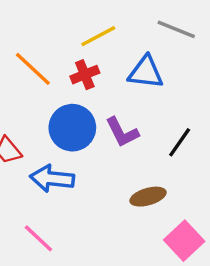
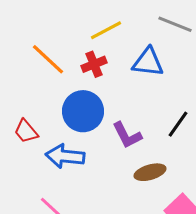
purple L-shape: (122, 132) -> (127, 135), moved

